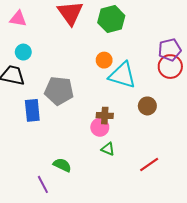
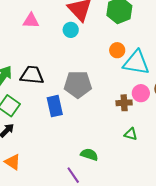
cyan circle: (23, 52) -> (71, 30), moved
pink circle: (100, 127) -> (141, 93), moved

